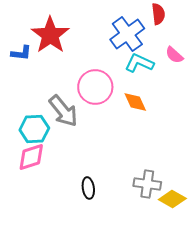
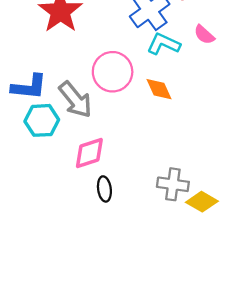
blue L-shape: (21, 53) -> (29, 87), moved, size x1.5
pink diamond: (31, 157) -> (89, 153), moved

